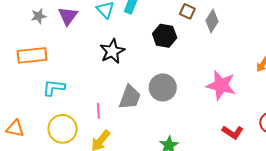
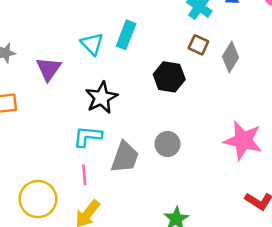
purple triangle: (68, 16) -> (48, 69), moved
gray circle: (163, 87) -> (167, 144), size x0.7
cyan L-shape: (54, 88) -> (88, 136), moved

